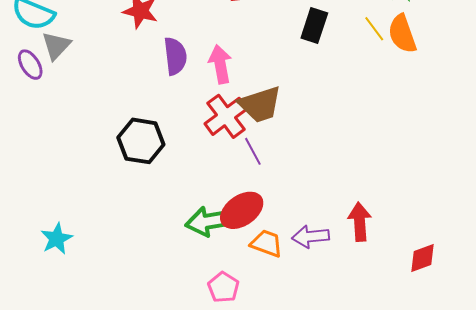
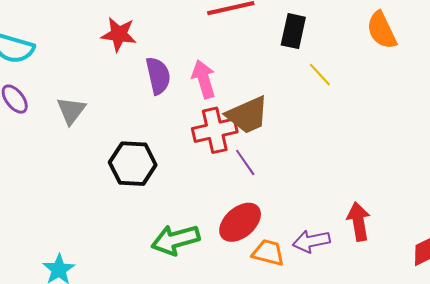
yellow line: (374, 29) -> (320, 75), moved
gray triangle: (56, 46) -> (71, 110), moved
red cross: (226, 116) -> (215, 130), turned 30
green arrow: (210, 221) -> (175, 240), moved

